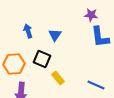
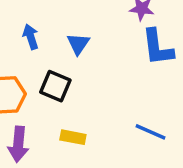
yellow rectangle: (58, 78) -> (73, 137), moved, turned -40

